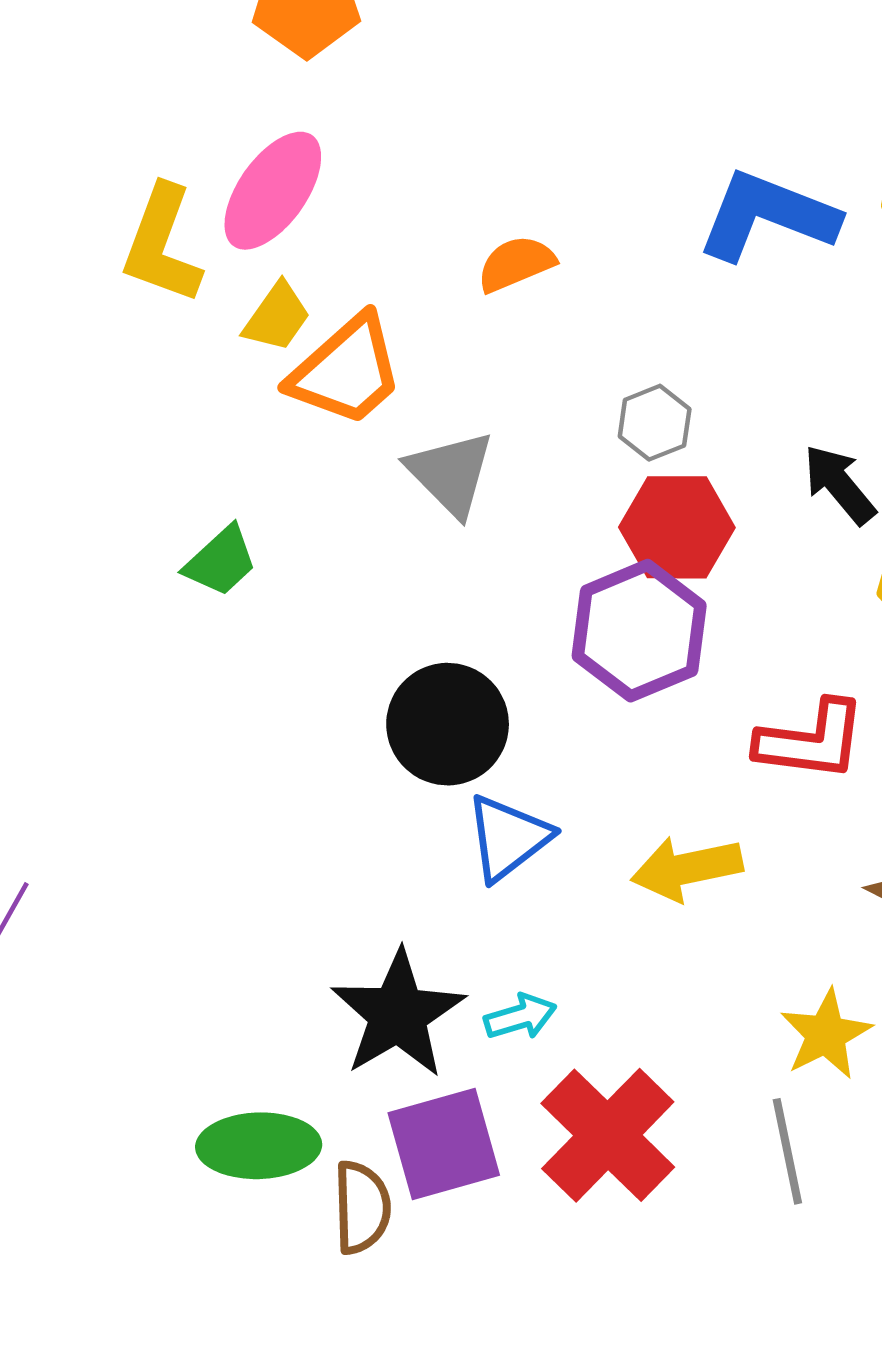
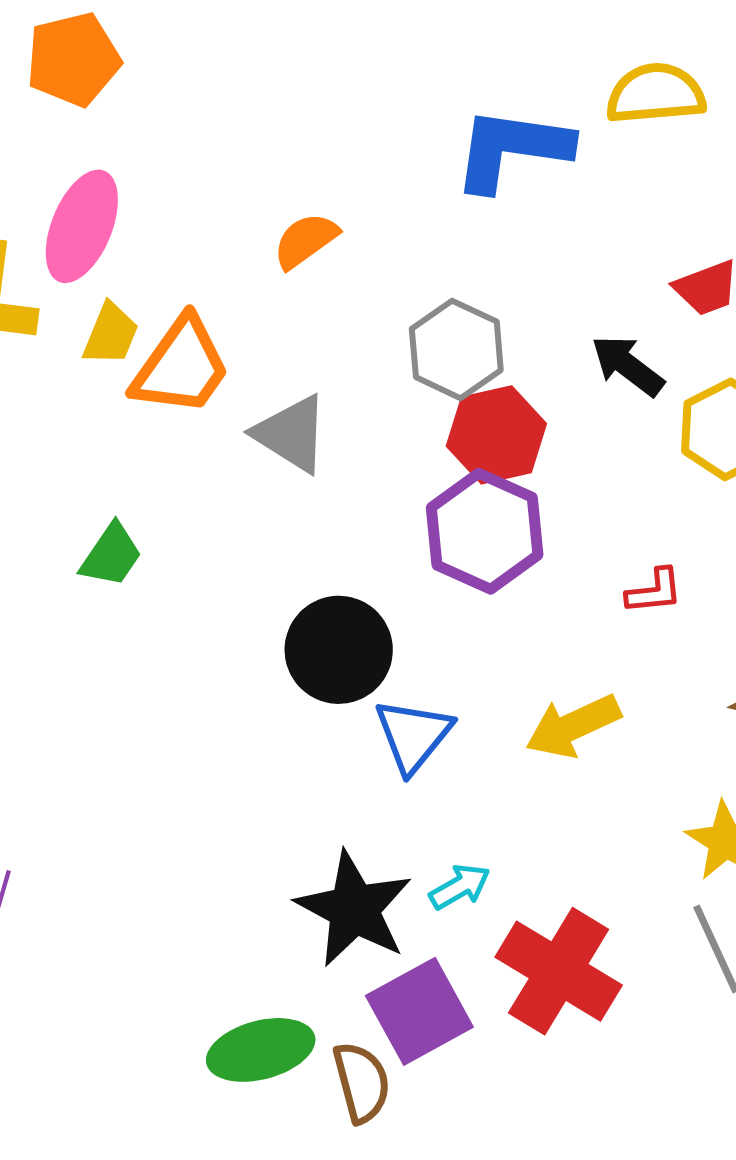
gray hexagon: (655, 423) -> (456, 349), size x1.5
red L-shape: (811, 741) -> (654, 591), size x0.6

